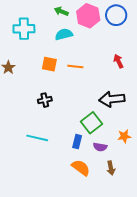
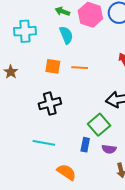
cyan semicircle: (64, 34) -> (66, 35), turned 84
black cross: (45, 100) -> (50, 104), size x1.5
orange semicircle: (81, 168) -> (66, 172), moved

